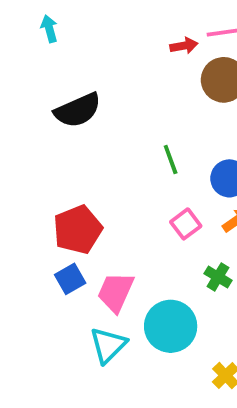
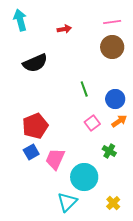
cyan arrow: (49, 29) -> (20, 20), size x1.5
red arrow: (184, 46) -> (64, 29), moved
cyan triangle: (108, 345) -> (67, 202), moved

